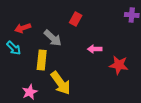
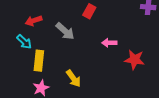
yellow rectangle: (42, 60) -> (39, 61), moved
yellow arrow: (61, 83) -> (74, 78), size x0.7

